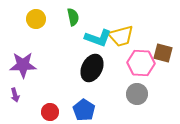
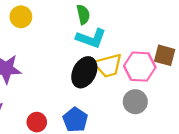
green semicircle: (73, 17) -> (83, 15), moved
yellow trapezoid: (121, 36) -> (108, 65), moved

